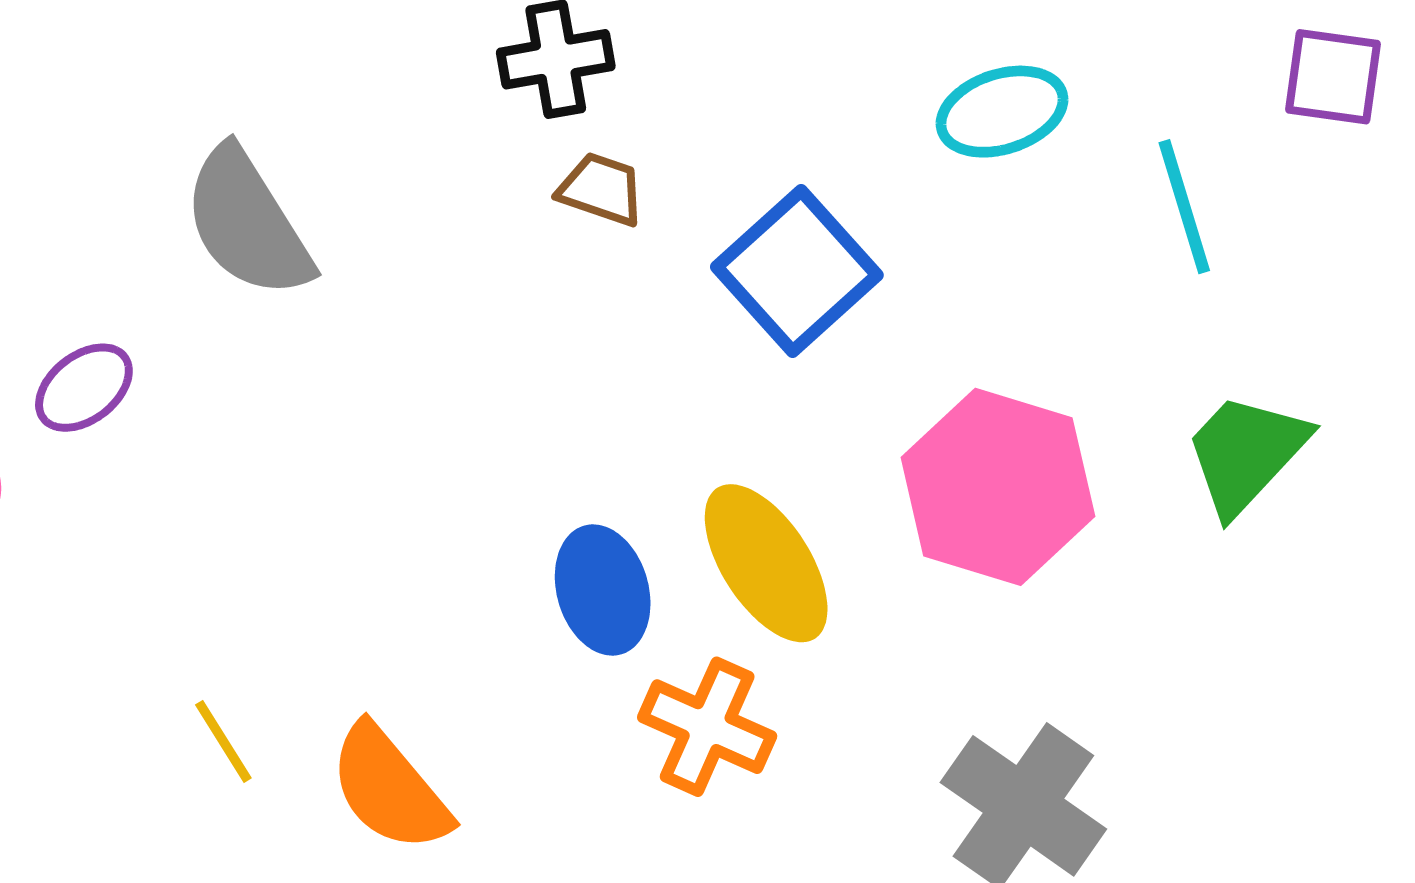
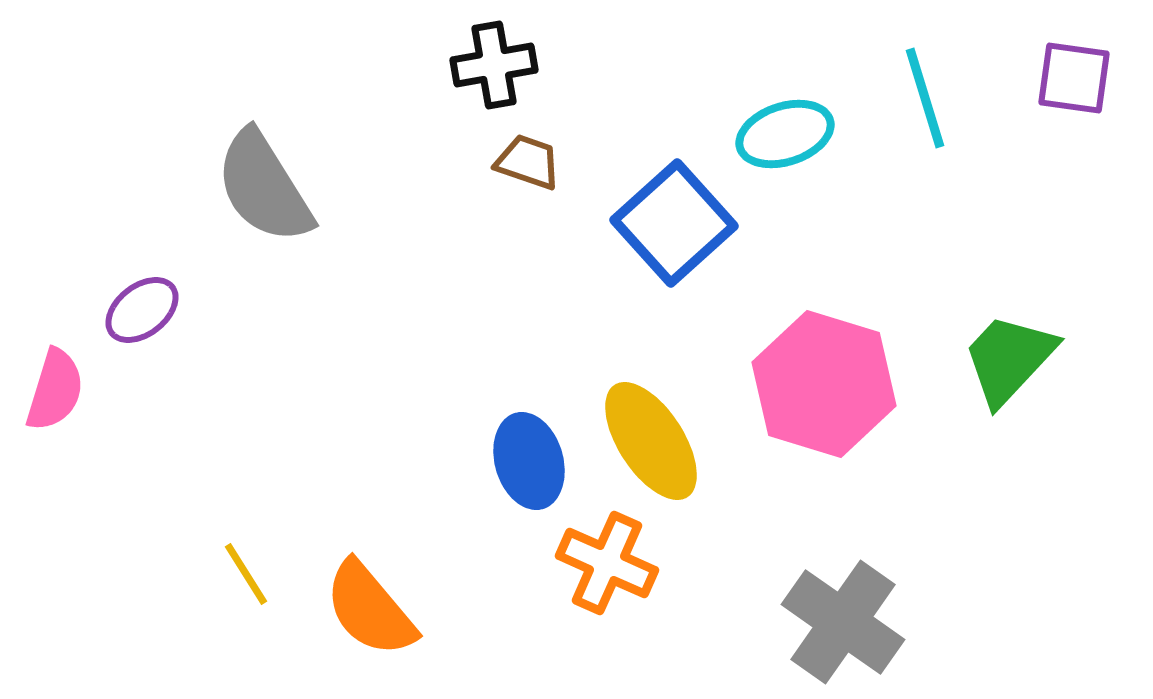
cyan ellipse: (1002, 112) -> (785, 134), moved
cyan line: (1184, 207) -> (925, 98), moved

